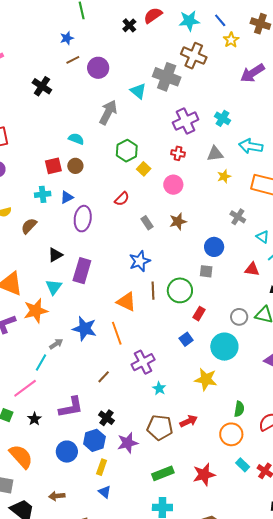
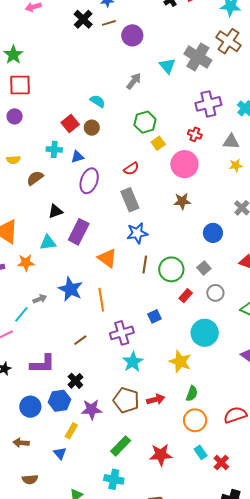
black cross: (42, 86) -> (83, 19), moved
gray arrow: (108, 112) -> (134, 81), size x0.7
red square: (53, 166) -> (70, 123), turned -36
pink circle: (173, 185) -> (184, 164), size x1.4
gray rectangle: (147, 223) -> (130, 200), moved, size x1.6
gray square: (206, 271) -> (204, 268), moved, turned 32
cyan triangle: (54, 287) -> (48, 242), turned 36
orange triangle: (126, 302) -> (107, 258), moved
orange star: (36, 311) -> (26, 263), size x0.7
gray circle: (239, 317) -> (215, 293), moved
blue square: (186, 339) -> (154, 316), moved
cyan star: (159, 388) -> (133, 362), size x1.5
green semicircle: (239, 409) -> (192, 394), moved
yellow rectangle: (102, 467) -> (71, 431), moved
green rectangle: (163, 473) -> (121, 446), turned -35
brown arrow: (57, 496) -> (21, 443), moved

